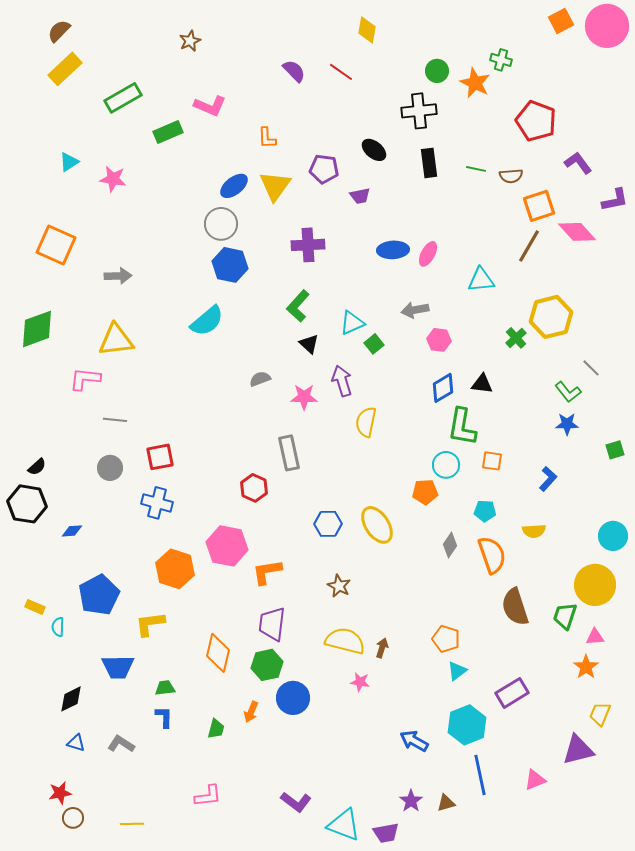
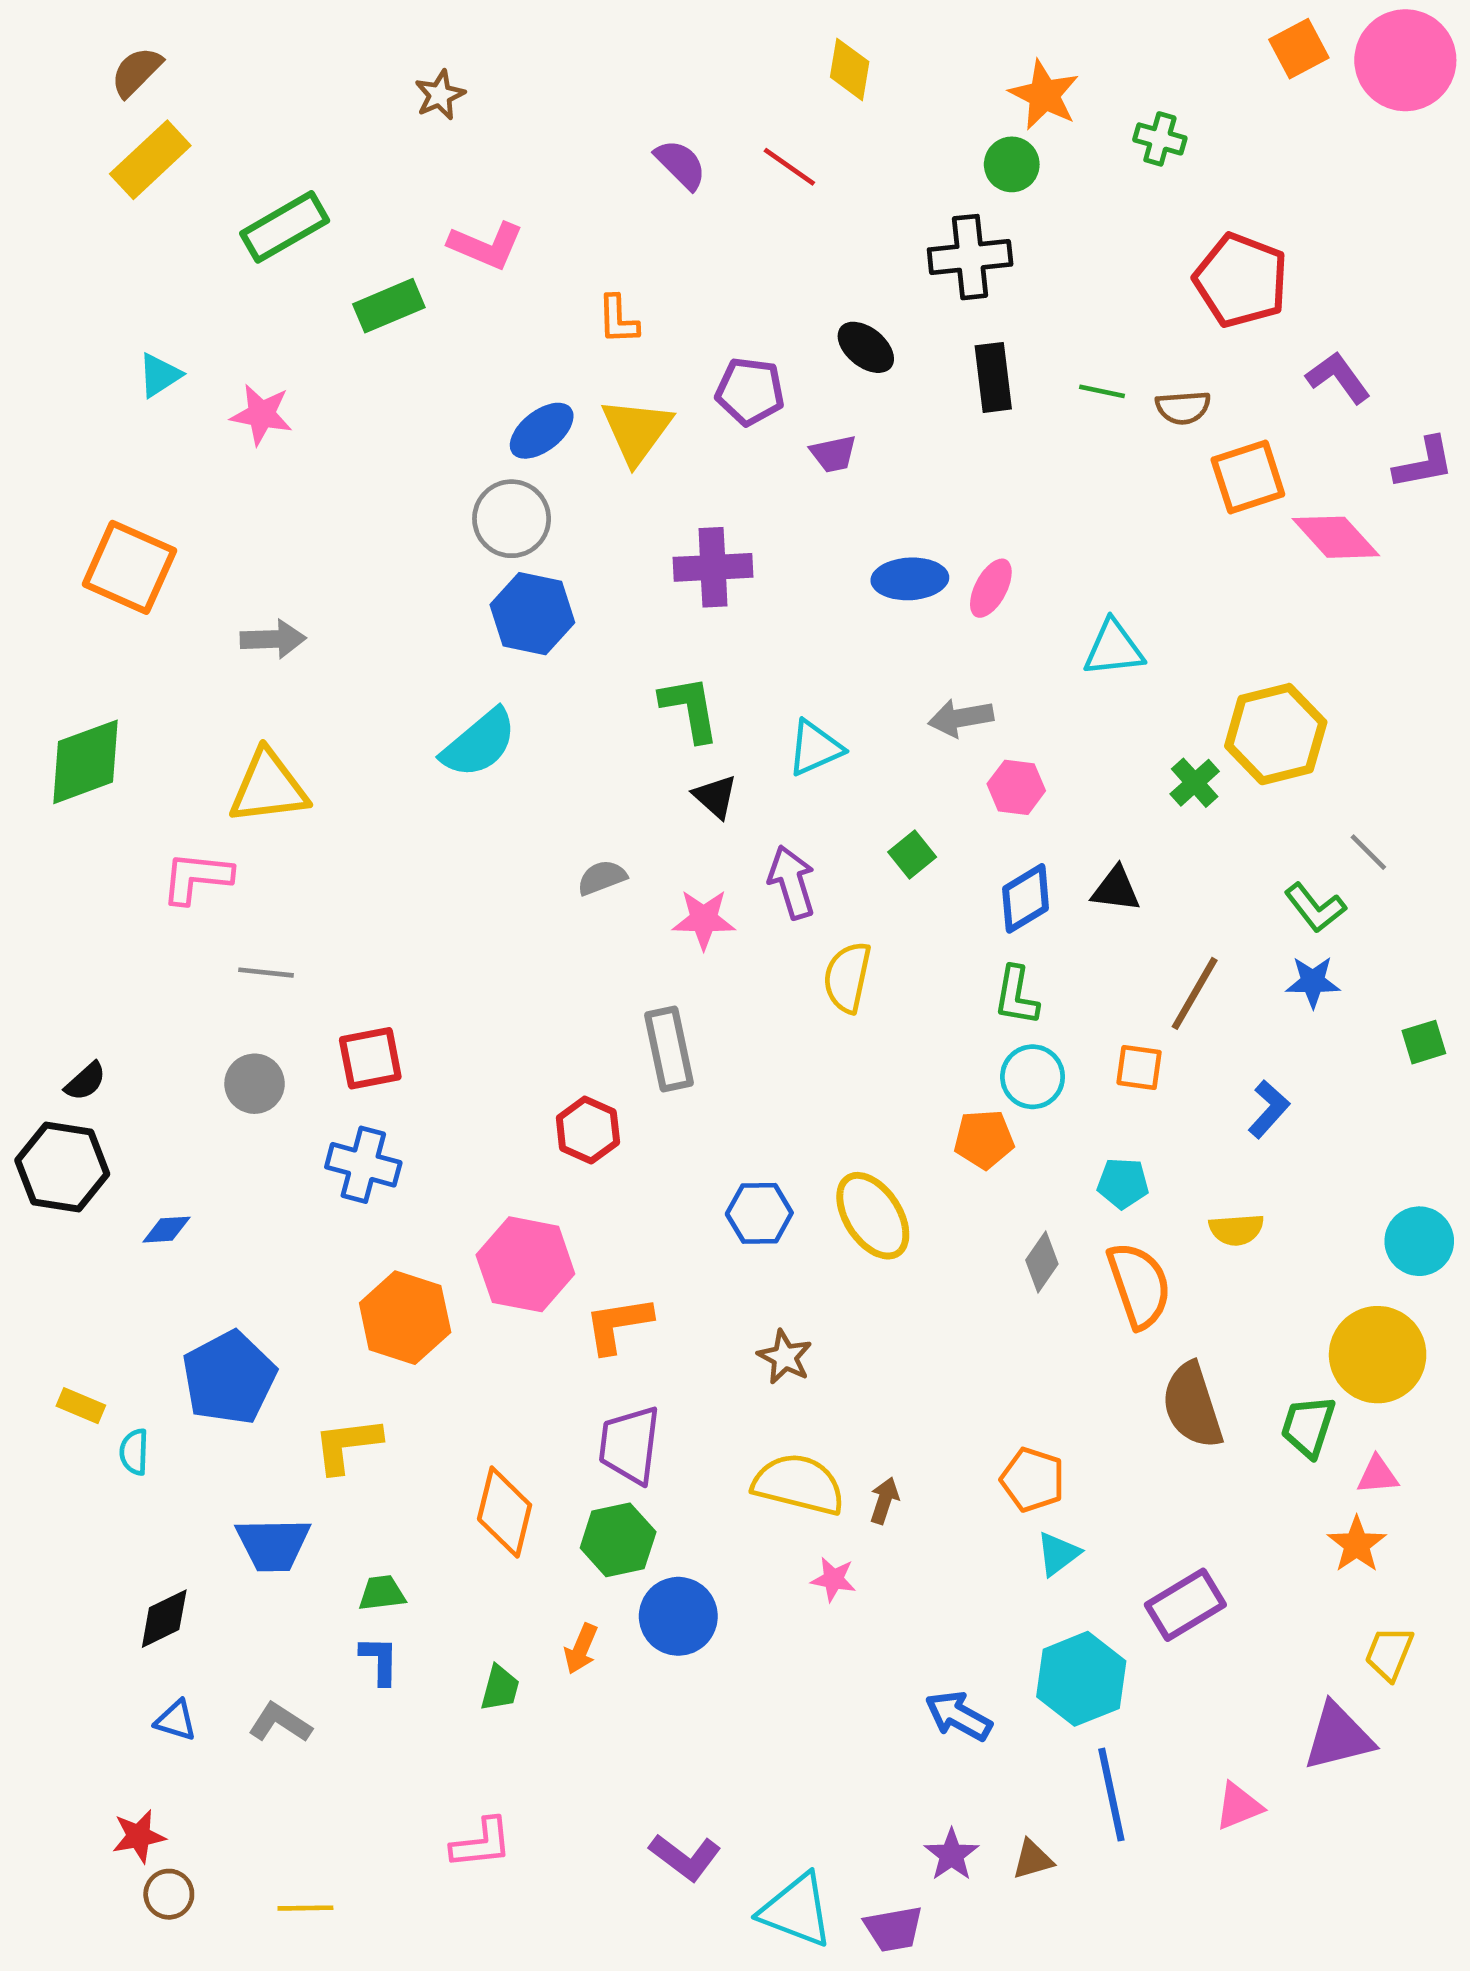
orange star: (475, 83) -> (1044, 95), moved
brown line: (529, 246) -> (1195, 993), moved
green L-shape: (298, 306) -> (690, 709), turned 128
green square: (374, 344) -> (912, 854), moved
green L-shape: (462, 427) -> (1016, 996), moved, size x0.7

